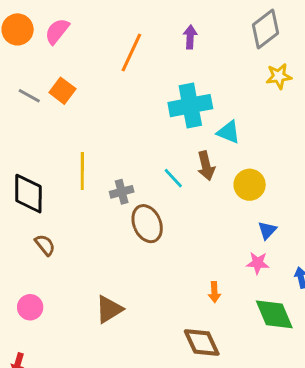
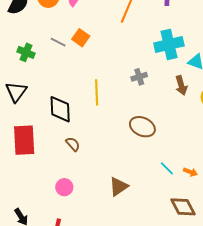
cyan line: (173, 178) -> (167, 168), moved
gray cross: (122, 192) -> (139, 77), moved
brown ellipse: (147, 224) -> (142, 127), turned -40
orange arrow: (214, 292) -> (190, 172), turned -64

